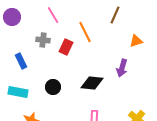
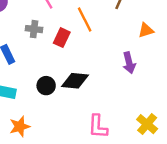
purple arrow: (122, 68) -> (129, 63), turned -30
black diamond: (92, 83) -> (75, 81), moved

